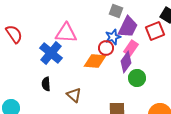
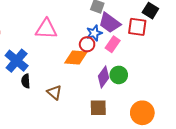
purple trapezoid: (128, 27) -> (110, 23), turned 100
red square: (155, 31) -> (137, 27), turned 30
blue cross: (51, 53) -> (17, 61), moved
purple diamond: (126, 62) -> (103, 77), moved

